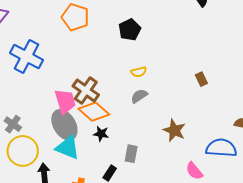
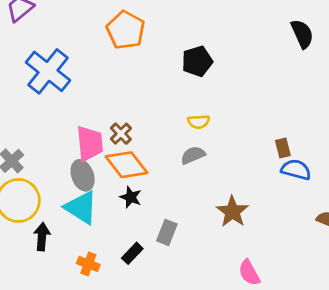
brown cross: (86, 90) -> (121, 134), size x0.6
gray ellipse: (64, 125) -> (83, 175), size x0.7
blue semicircle: (221, 148) -> (296, 170), moved, size x0.7

